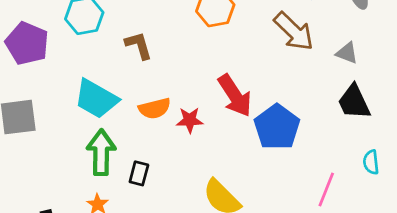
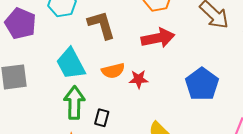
brown L-shape: (139, 45) -> (101, 25), size x1.4
red arrow: (235, 96) -> (158, 38), moved, turned -68
cyan trapezoid: (96, 99) -> (71, 64), turned 32

